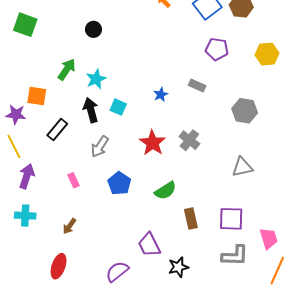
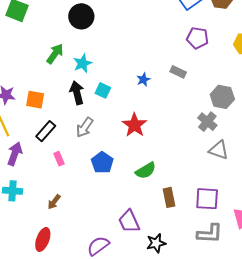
black circle: (93, 29) -> (81, 16), size x1.6
orange square: (37, 96) -> (35, 100), moved
black rectangle: (57, 129) -> (46, 131), moved
gray cross: (189, 140) -> (207, 122), moved
gray triangle: (242, 167) -> (219, 150), turned 30

